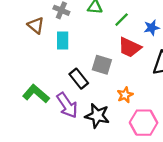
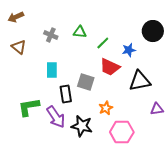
brown triangle: (36, 25) -> (19, 47), moved
cyan rectangle: (63, 40) -> (52, 70), moved
black rectangle: (79, 79) -> (66, 94), turned 30
green L-shape: (36, 94) -> (29, 107), turned -50

